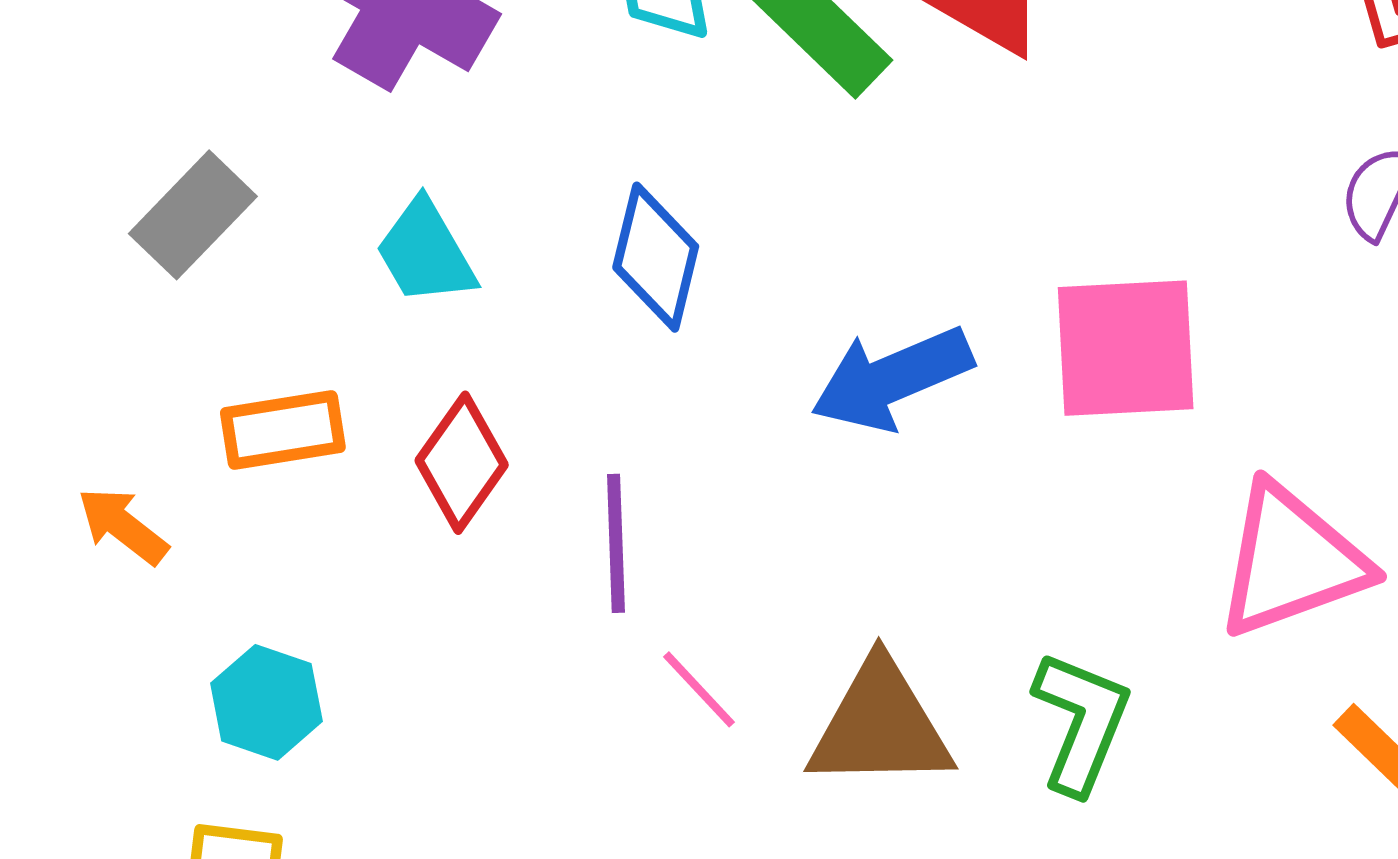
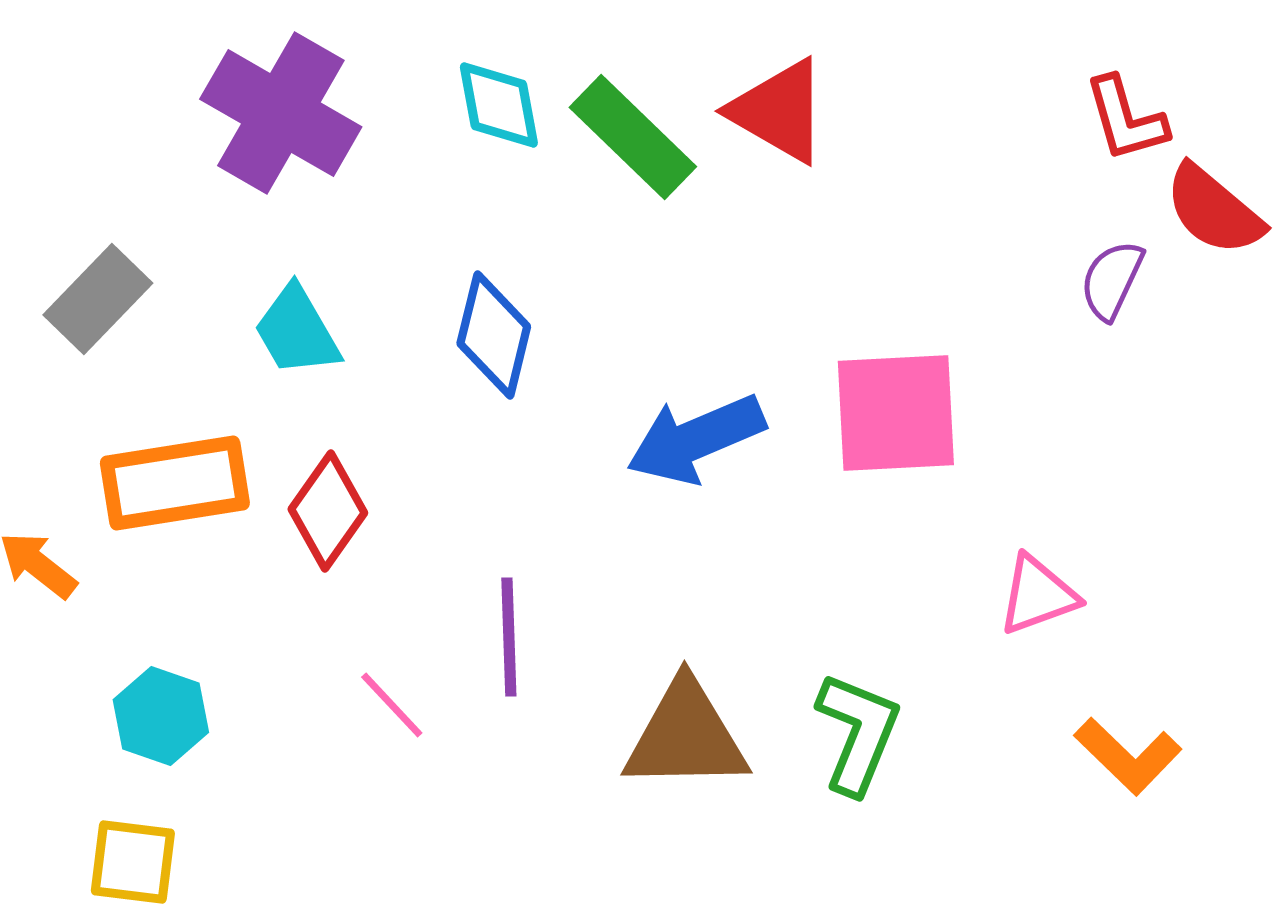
orange rectangle: (283, 430) -> (175, 483), size x1.4
purple line: (616, 543) -> (509, 637), moved
pink triangle: (1292, 561) -> (1038, 595), size x0.6
pink line: (699, 689) -> (392, 705), moved

